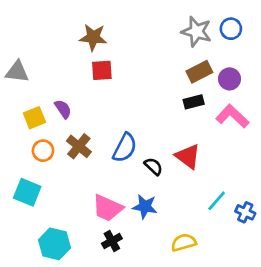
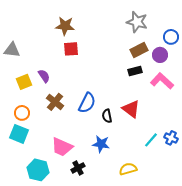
blue circle: (231, 29) -> (171, 37), moved
orange circle: (43, 151) -> (22, 113), moved
black semicircle: (153, 166) -> (107, 116), turned -144
pink trapezoid: (108, 208) -> (62, 147), moved
blue cross: (245, 212) -> (171, 138), moved

